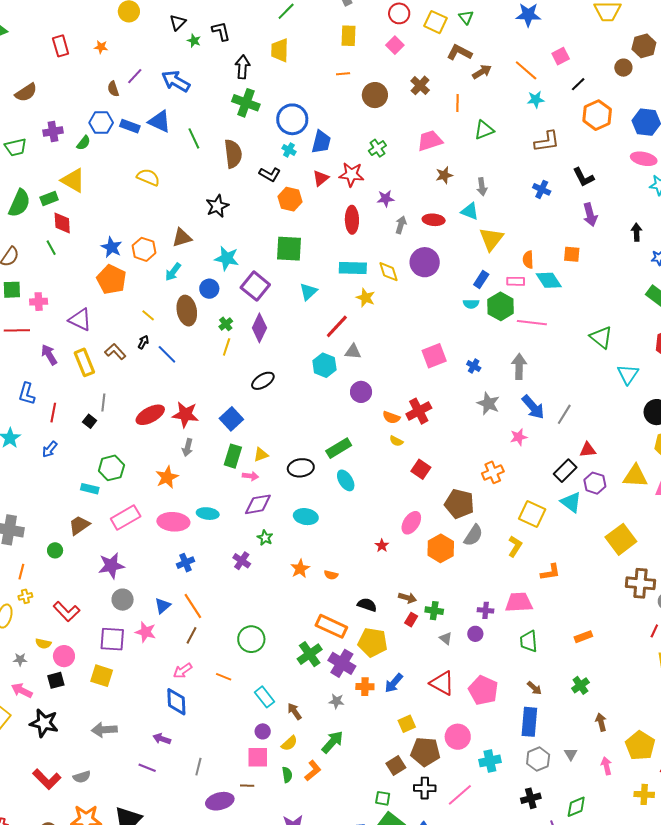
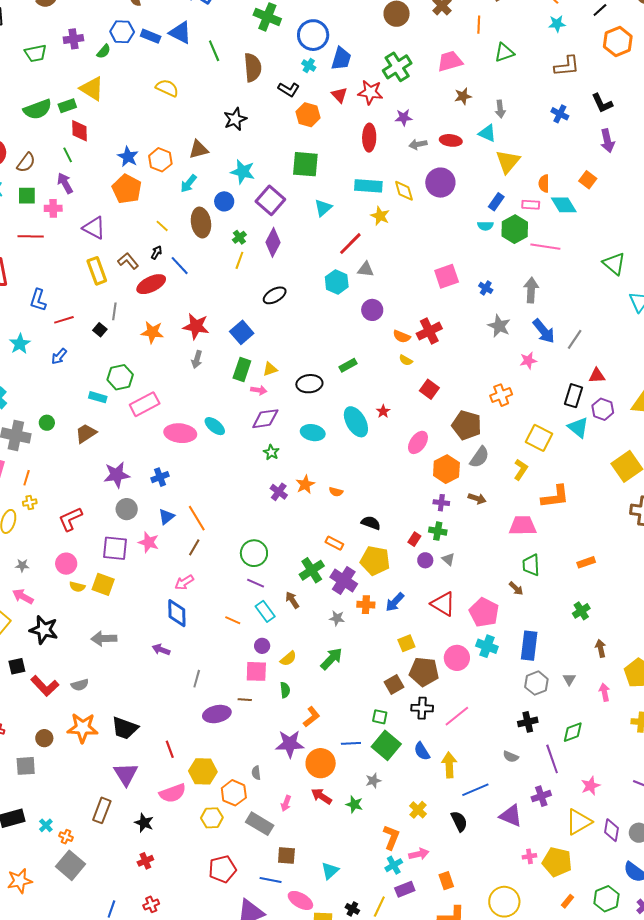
green cross: (377, 148) -> (397, 67), size x1.6
red triangle: (321, 178) -> (339, 95), turned -36
green semicircle: (19, 203) -> (37, 109), turned 44
gray arrow: (401, 225) -> (418, 144), turned -120
orange square: (572, 254) -> (588, 180), turned 30
purple arrow: (49, 355) -> (65, 183), moved
red line: (53, 413) -> (64, 320), turned 60
red ellipse: (150, 415) -> (151, 284), moved
green rectangle: (339, 448) -> (348, 365), size x0.7
black rectangle: (565, 471) -> (573, 396), turned -30
orange star: (167, 477) -> (152, 332), moved, turned 30
cyan ellipse: (346, 480) -> (356, 422), moved, size x1.4
cyan ellipse: (208, 514) -> (215, 426), turned 30
pink rectangle: (126, 518) -> (145, 404), moved
red star: (382, 546) -> (383, 411), moved
green circle: (55, 550) -> (47, 423), moved
purple cross: (242, 561) -> (279, 492), moved
blue cross: (185, 563) -> (160, 477), moved
orange L-shape: (550, 572) -> (555, 497), size x1.4
brown arrow: (407, 598) -> (477, 499), moved
purple cross: (486, 610) -> (441, 503), moved
red L-shape: (67, 611) -> (70, 519), turned 108
orange rectangle: (331, 626) -> (334, 543), size x0.6
purple circle: (475, 634) -> (425, 560), moved
yellow semicircle: (43, 644) -> (77, 587), moved
orange line: (224, 677) -> (233, 620), moved
black square: (56, 680) -> (17, 666), moved
brown arrow: (534, 688) -> (516, 588), moved
brown arrow: (294, 711) -> (292, 600), moved
cyan cross: (490, 761) -> (487, 646), moved, turned 30
purple line: (147, 768) -> (256, 583), moved
orange L-shape: (313, 771) -> (311, 717), moved

